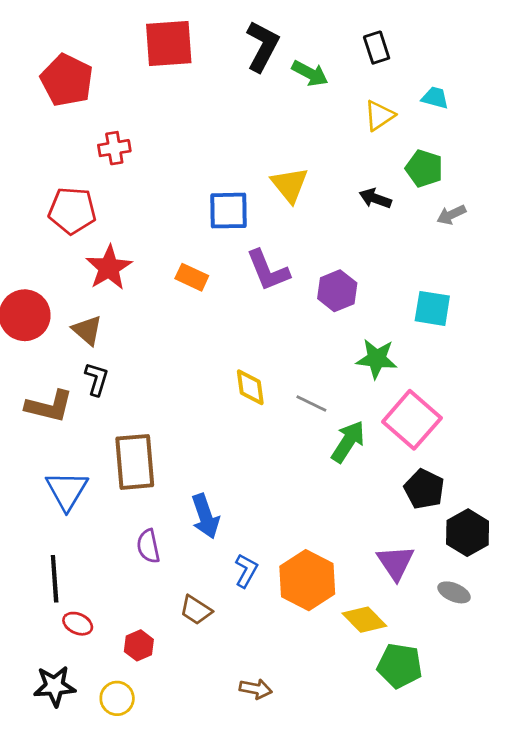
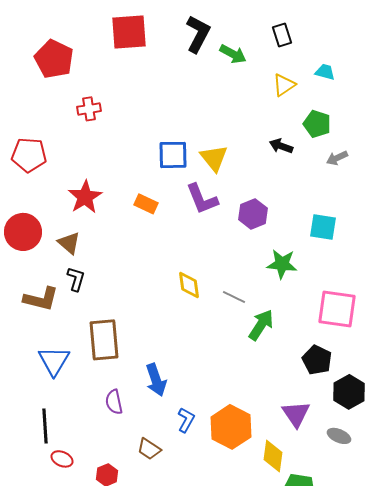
yellow triangle: (290, 185) -> (214, 158), moved
red pentagon: (72, 211) -> (29, 155), moved
pink square: (412, 420) -> (337, 309), moved, turned -33
yellow diamond: (364, 620) -> (273, 456), turned 52

